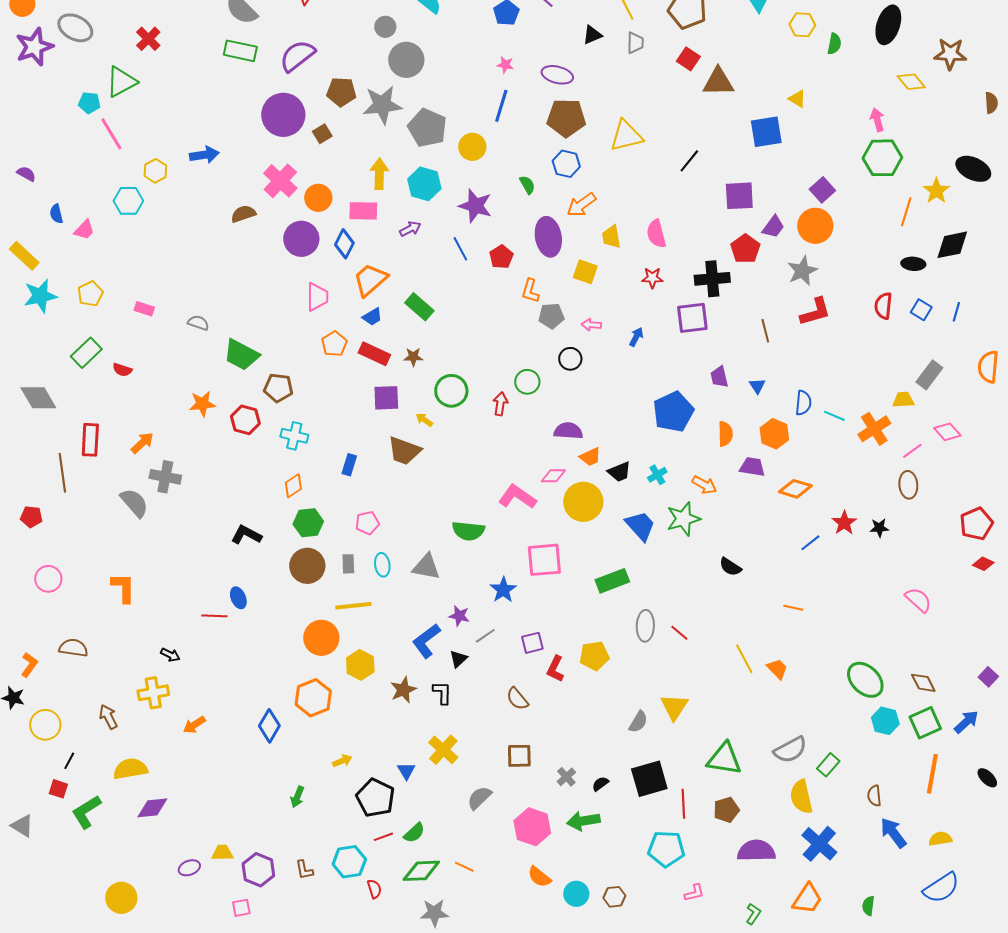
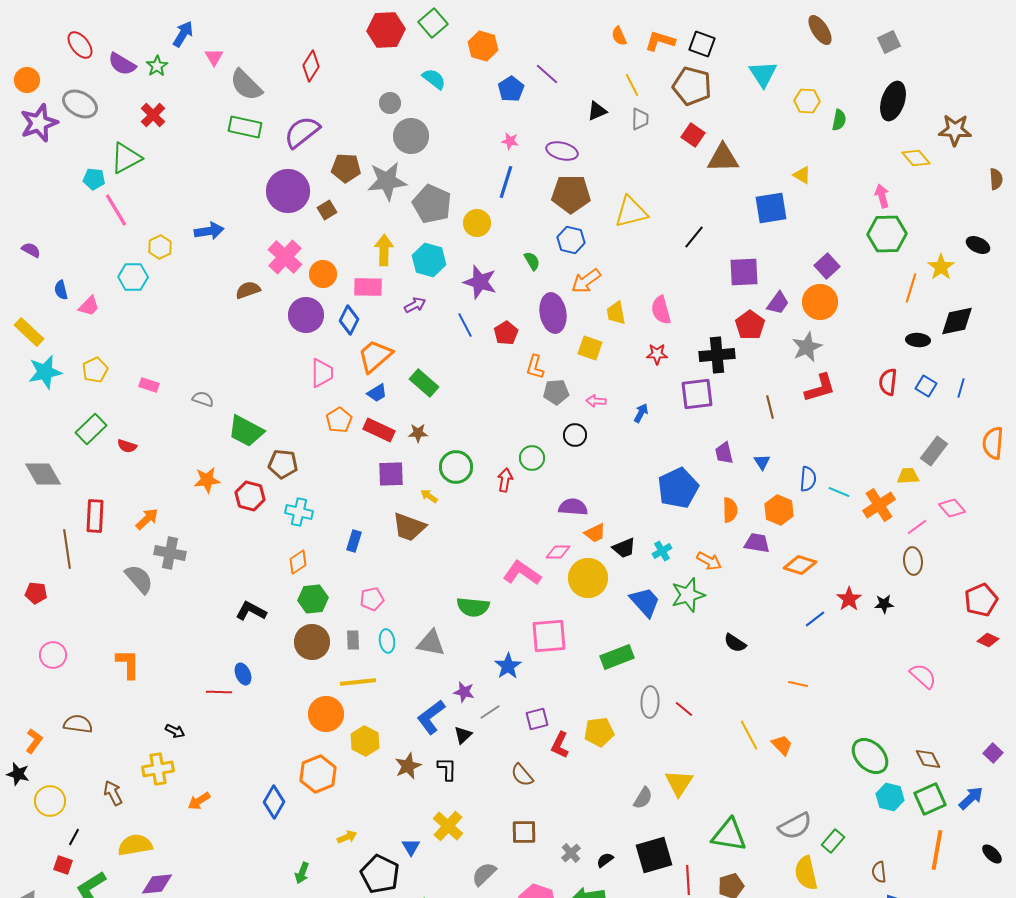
black ellipse: (973, 169) -> (978, 245), size x0.7

